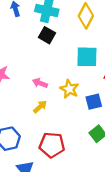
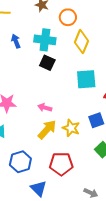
yellow star: (69, 89) -> (71, 128), moved
yellow arrow: (40, 107) -> (47, 130), size x1.5

